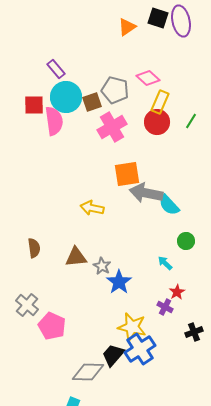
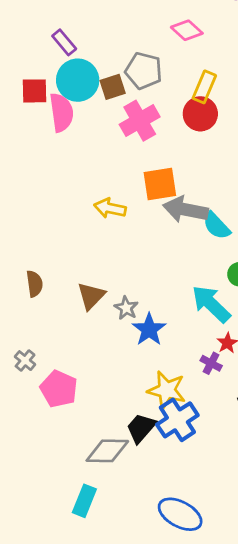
pink diamond: (148, 78) -> (187, 30), moved
yellow arrow: (92, 208) -> (110, 208), moved
brown triangle: (76, 257) -> (91, 296), turned -40
cyan arrow: (165, 263) -> (211, 304), size x2.0
gray cross: (27, 305) -> (25, 361), size x0.7

